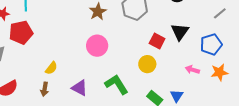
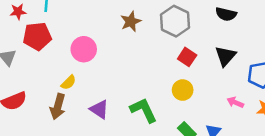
red square: (157, 41) -> (187, 57), moved
pink circle: (97, 46) -> (84, 49), moved
brown arrow: (45, 89) -> (58, 107), size x1.5

